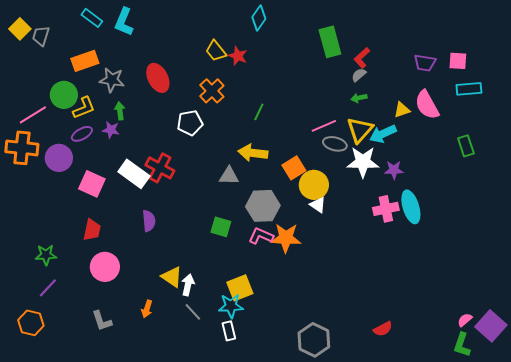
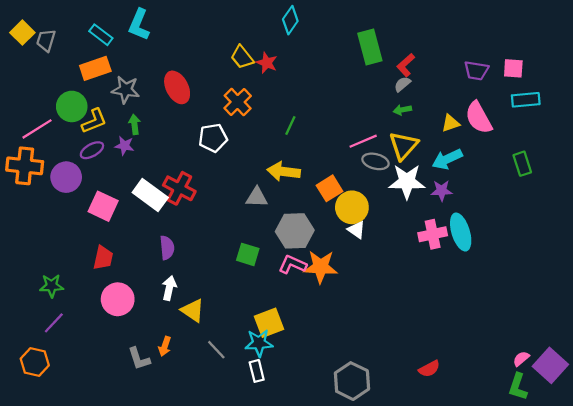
cyan rectangle: (92, 18) -> (101, 35), moved
cyan arrow: (383, 134) -> (447, 159), moved
white arrow: (188, 285) -> (169, 288), moved
gray L-shape: (102, 321) -> (139, 359), moved

